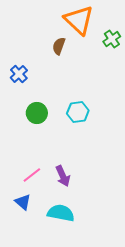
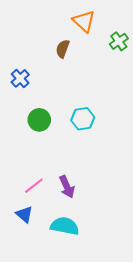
orange triangle: (79, 20) -> (84, 21), size x0.7

